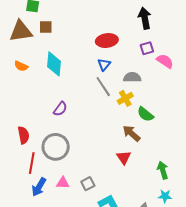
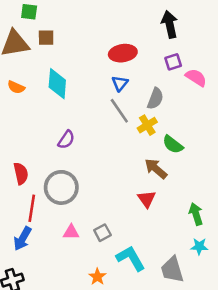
gray semicircle: (132, 77) -> (155, 99), turned 114
blue arrow: (39, 187) -> (23, 239), moved

